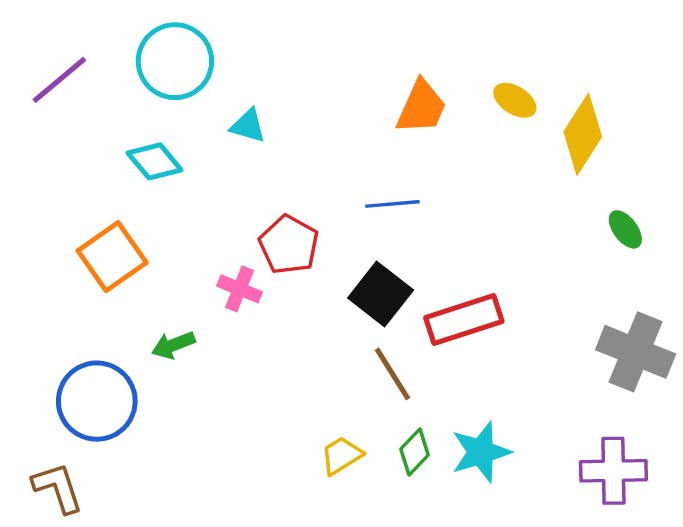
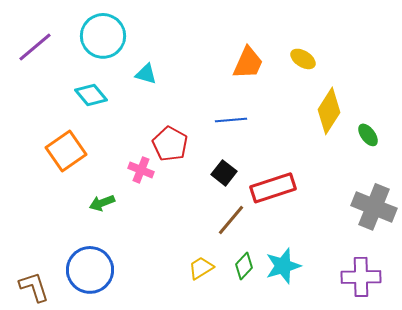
yellow diamond: (583, 134) -> (329, 111), moved
black square: (381, 294) -> (224, 173), size x0.7
brown line: (392, 374) -> (231, 220), turned 72
blue circle: (97, 401) -> (90, 270), moved

